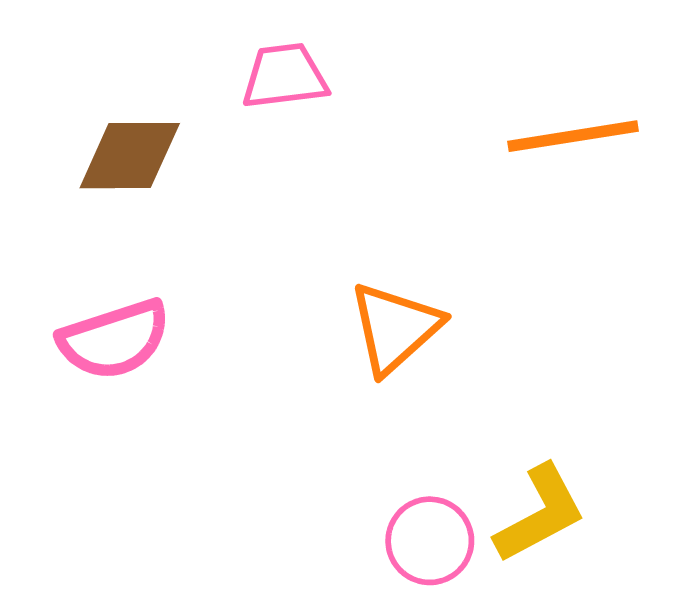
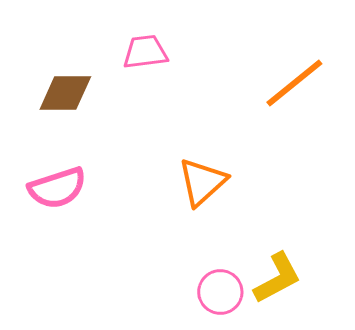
orange line: (573, 136) -> (294, 83), turned -30

